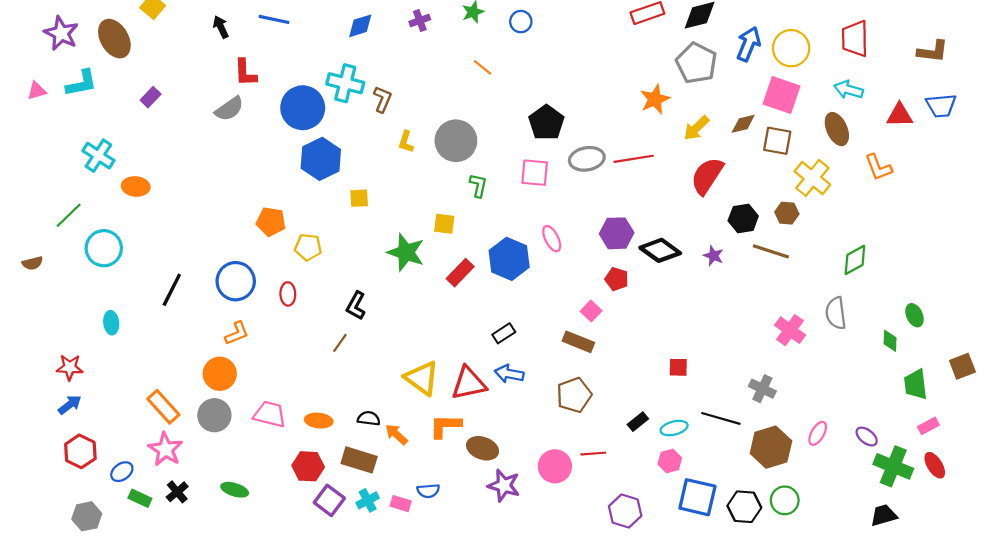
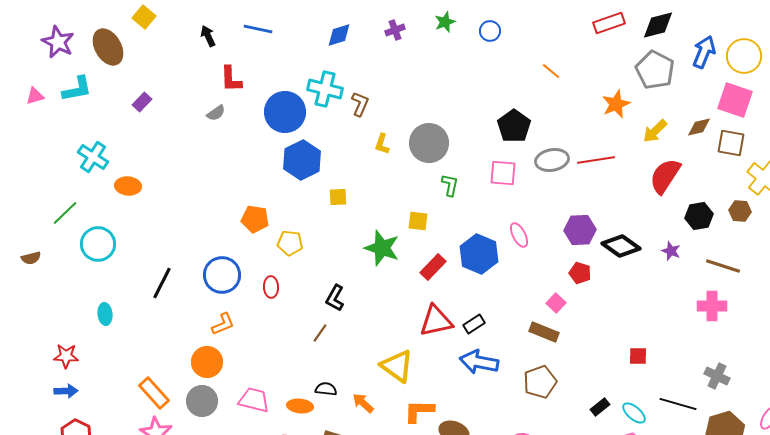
orange line: (483, 67) -> (551, 71), moved
gray semicircle: (229, 109) -> (216, 113), size x0.7
brown line: (771, 251) -> (723, 266), moved
pink cross: (790, 330) -> (712, 306), moved, turned -36
blue arrow: (509, 374) -> (479, 362), size x1.4
red triangle: (469, 383) -> (436, 321), moved
blue arrow: (70, 405) -> (66, 391), turned 35
black semicircle: (369, 418) -> (326, 389), moved
cyan ellipse: (674, 428) -> (634, 413), turned 55
orange arrow: (396, 434) -> (363, 403), moved

